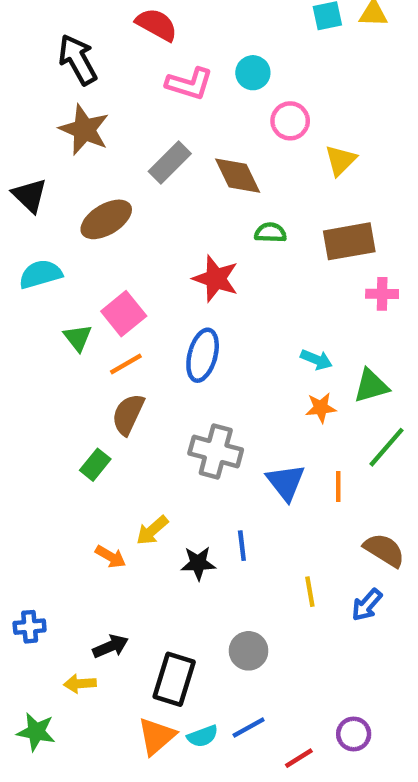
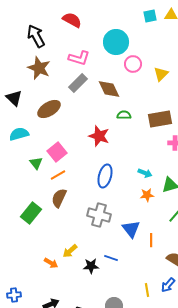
cyan circle: (253, 73) -> (116, 42), size x1.6
pink L-shape: (189, 84) -> (79, 58), moved
yellow triangle: (340, 160) -> (161, 74), moved
blue ellipse: (203, 355) -> (105, 176), moved
green rectangle: (95, 465) -> (31, 213), moved, size x1.5
orange line: (338, 487) -> (151, 240), moved
blue line: (242, 546) -> (111, 258), turned -64
yellow line: (310, 592) -> (147, 290), moved

